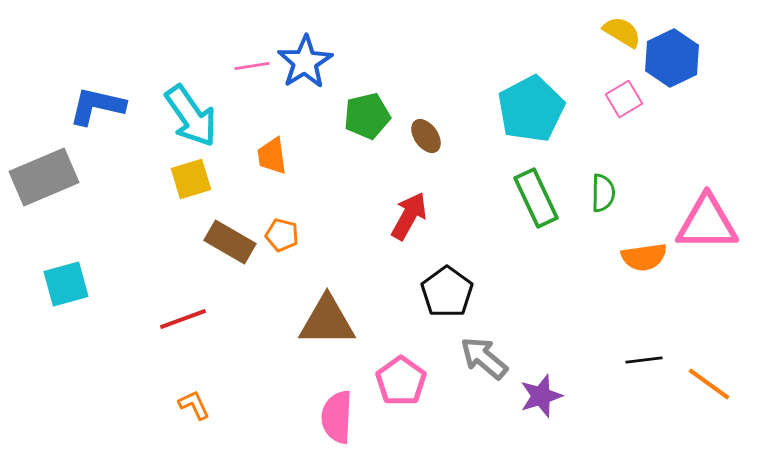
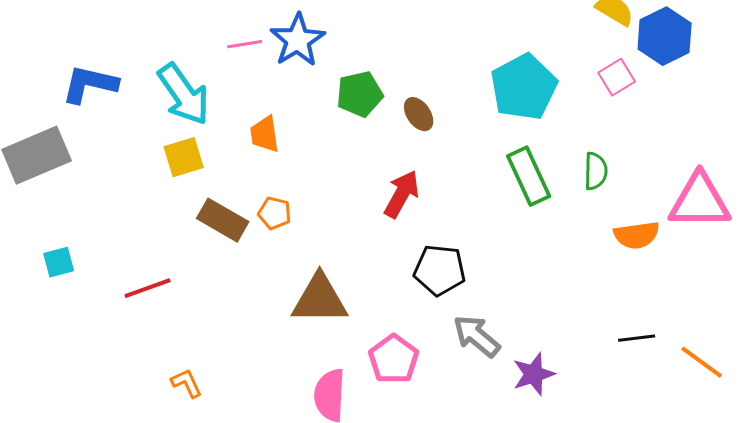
cyan square: (66, 284) -> (59, 262), size x0.7
black pentagon: (447, 292) -> (440, 270), turned -30
red line: (183, 319) -> (148, 288), moved

